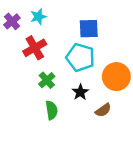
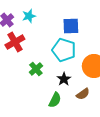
red cross: (35, 48) -> (15, 42), moved
green semicircle: (52, 110) -> (55, 100), moved, turned 35

